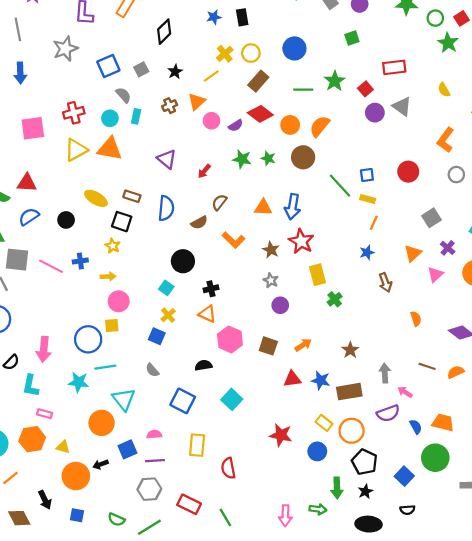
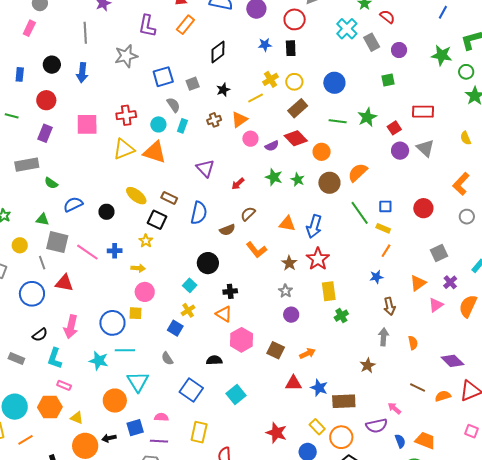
orange semicircle: (320, 126) -> (358, 173), moved
red triangle: (27, 183) -> (64, 283), moved
brown star: (350, 350) -> (368, 365), moved
gray arrow: (385, 373) -> (383, 337), moved

